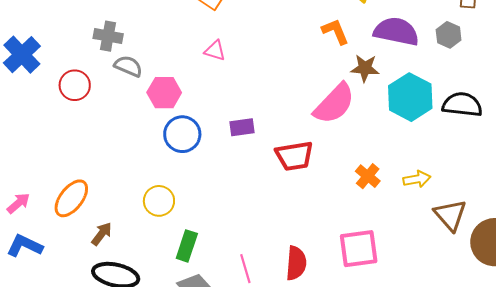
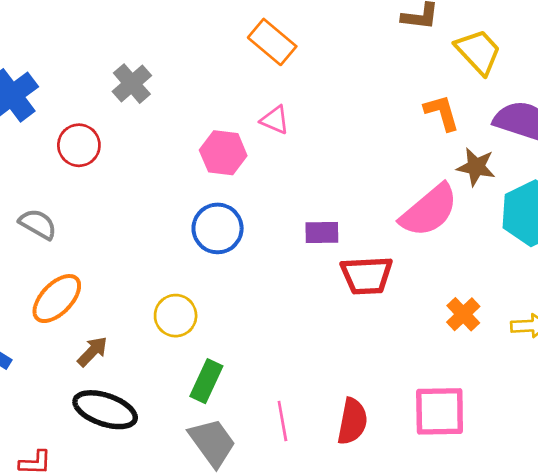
gray cross: (108, 36) -> (132, 84), turned 32
gray semicircle: (128, 66) -> (38, 224), moved
pink hexagon: (164, 93) -> (223, 153), moved
purple rectangle: (242, 127) -> (322, 233), moved

